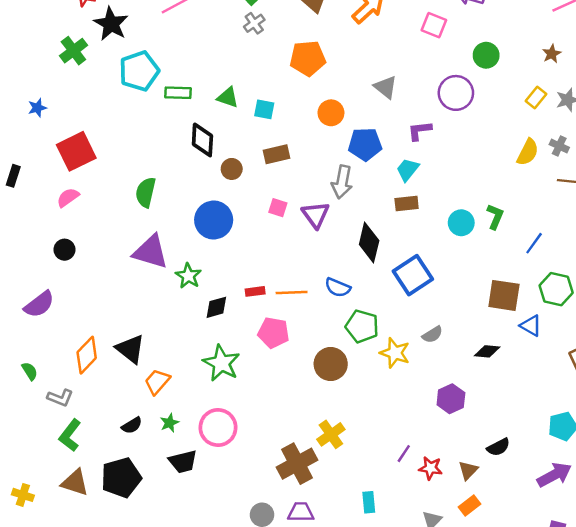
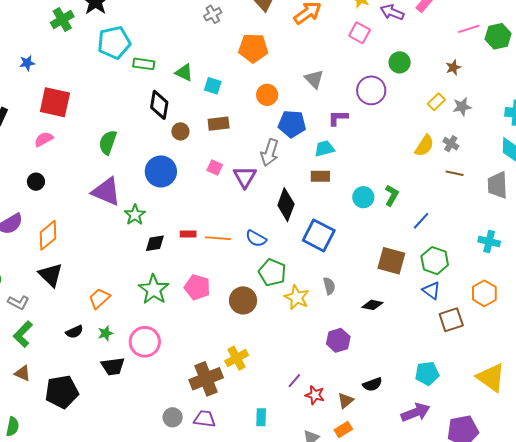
red square: (76, 151) -> (55, 102), turned 32
cyan trapezoid: (408, 170) -> (324, 149), turned 30
blue square: (413, 275) -> (319, 235), turned -36
blue triangle: (531, 326) -> (431, 290), moved
pink pentagon: (273, 333) -> (197, 287), moved
gray semicircle: (432, 335) -> (329, 286), turned -78
black triangle: (130, 349) -> (51, 275), moved
orange diamond: (87, 355) -> (48, 235), moved
black pentagon: (121, 478) -> (62, 392), moved
brown triangle: (75, 483) -> (23, 373), size x0.7

